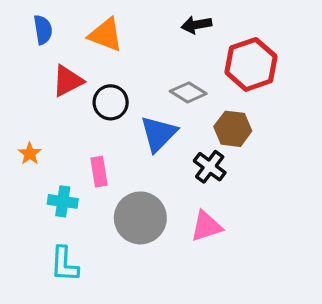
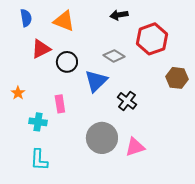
brown hexagon: (233, 129) -> (177, 78), moved
gray circle: (140, 218) -> (102, 138), moved
pink triangle: (206, 226) -> (135, 147), moved

